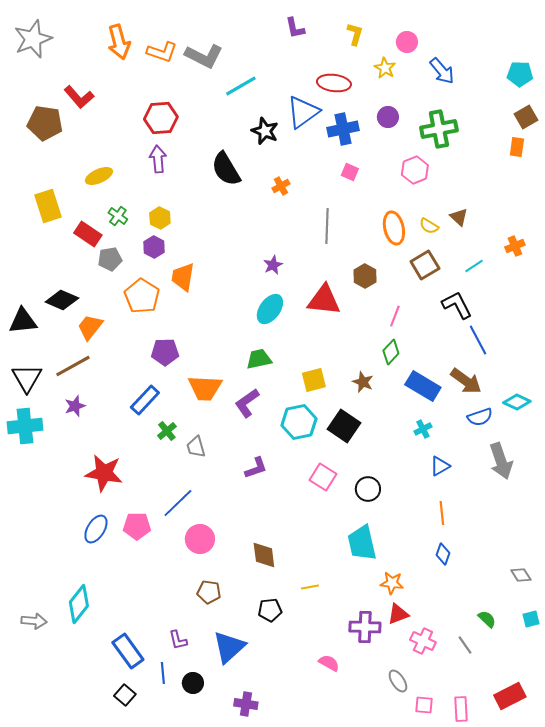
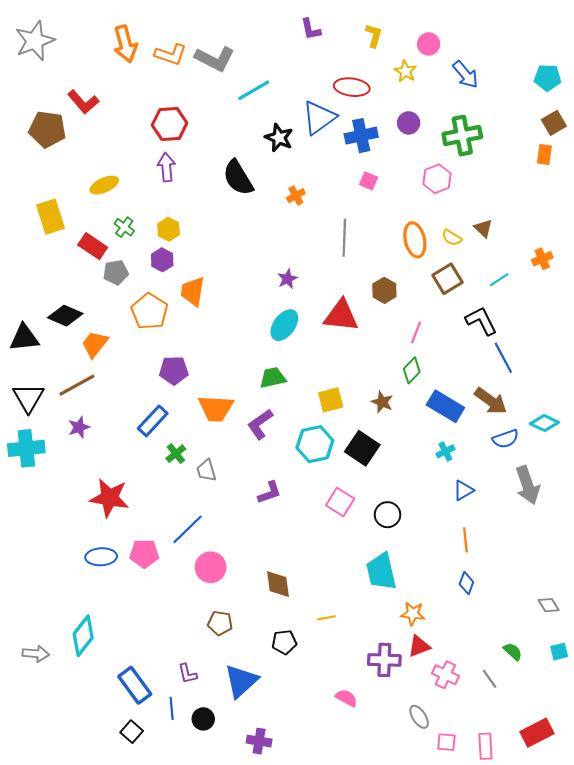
blue ellipse: (96, 529) -> (101, 557), turned 56

